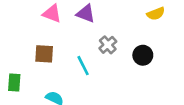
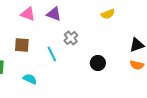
black circle: (143, 55) -> (98, 63), moved

